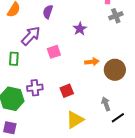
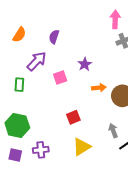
purple star: (80, 29) -> (85, 64), moved
purple cross: (35, 88) -> (41, 150), moved

